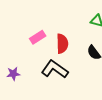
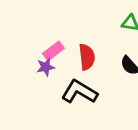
purple star: (13, 74) -> (46, 67), moved

